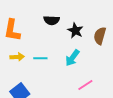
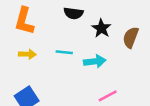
cyan line: (40, 58) -> (64, 52), moved
cyan arrow: (72, 58) -> (95, 61), turned -138

